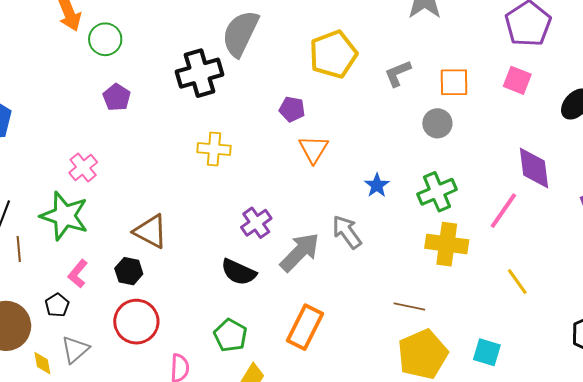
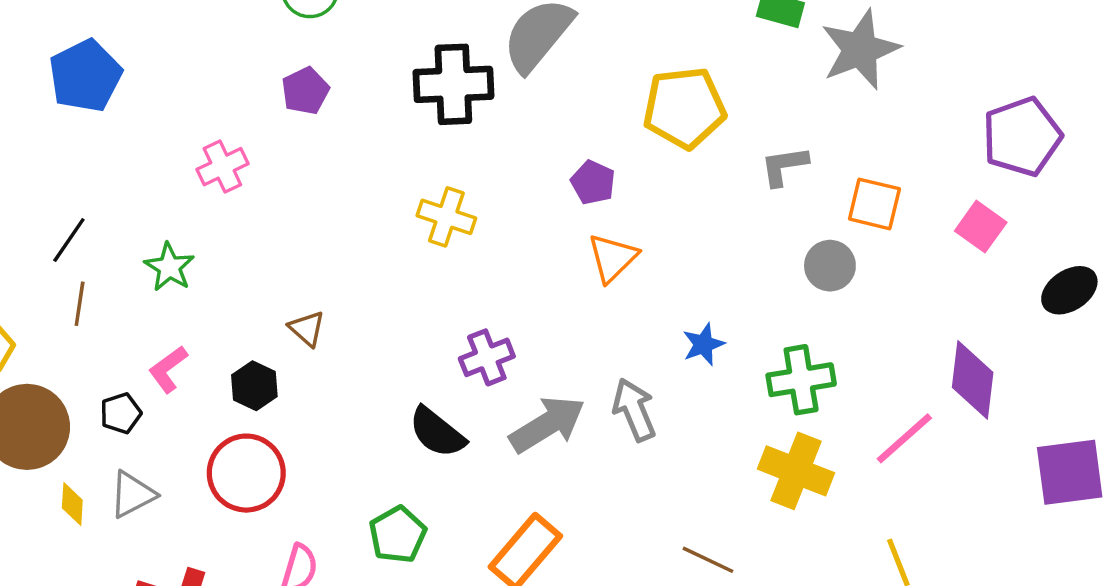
pink cross: (83, 167) -> (222, 167), moved
green star: (64, 216) -> (169, 267), size x0.6
brown triangle: (151, 231) -> (307, 329), size x0.6

